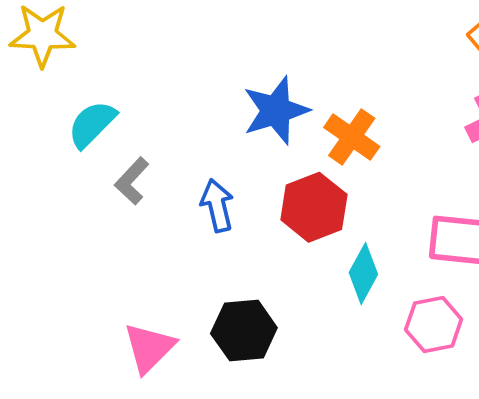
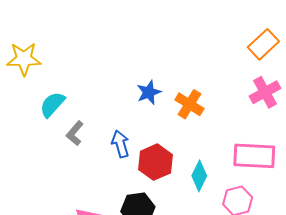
blue star: (276, 111) -> (149, 92), size x0.7
red hexagon: (314, 207) -> (155, 162), moved

